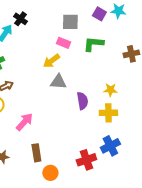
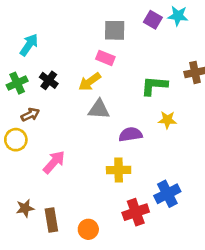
black cross: (20, 19) -> (49, 80), moved
green L-shape: (93, 44) -> (154, 86), moved
purple semicircle: (82, 101) -> (130, 134), turned -90
yellow cross: (108, 113) -> (119, 170), moved
brown rectangle: (36, 153) -> (51, 220), moved

